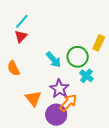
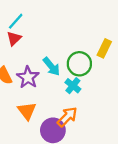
cyan cross: (86, 76) -> (73, 86), moved
purple star: (59, 89) -> (28, 77), moved

